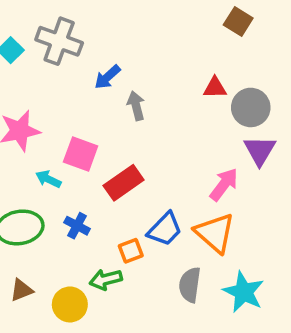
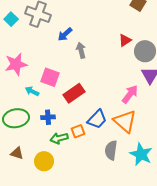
red triangle: (215, 88) -> (125, 40), turned -32
blue cross: (77, 226) -> (48, 117), turned -32
green arrow: (106, 279) -> (59, 138), moved
brown triangle: (21, 290) -> (17, 153), turned 40

